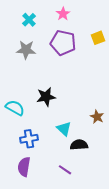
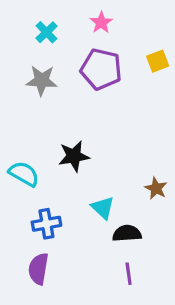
purple line: (65, 170) -> (129, 274), moved, turned 48

